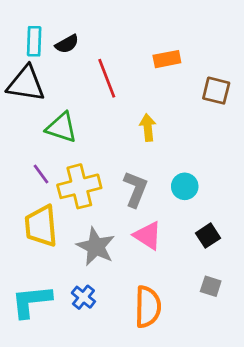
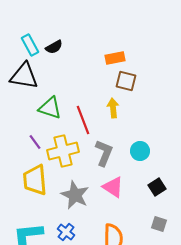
cyan rectangle: (34, 41) -> (30, 45), turned -30
orange rectangle: (167, 59) -> (115, 58), moved
red line: (107, 78) -> (83, 120), moved
brown square: (216, 91) -> (126, 81), moved

